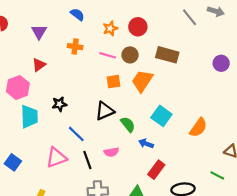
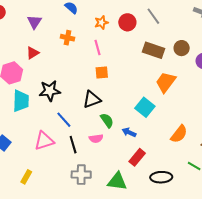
gray line: (190, 17) -> (153, 16), moved
pink line: (108, 55) -> (98, 47), turned 56
brown circle: (130, 55) -> (182, 48), moved
orange trapezoid: (142, 81) -> (166, 82), moved
black star: (59, 104) -> (50, 91), size x1.5
green semicircle: (128, 124) -> (107, 120), moved
orange semicircle: (198, 128) -> (179, 134), moved

